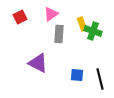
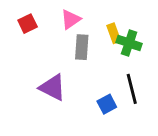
blue square: (77, 75) -> (107, 104), turned -32
black line: (100, 79) -> (132, 89), moved

